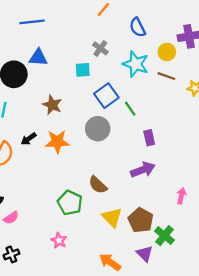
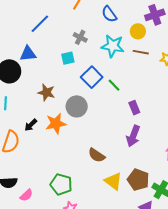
blue line: (32, 22) -> (40, 24), moved, turned -30
gray circle: (98, 129) -> (77, 106), moved
purple arrow: (143, 170) -> (133, 136), turned 140
green pentagon: (70, 203) -> (61, 184), moved

